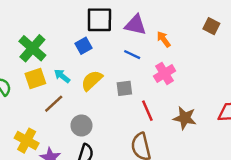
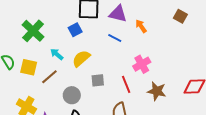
pink cross: (165, 73) -> (142, 64), moved
yellow square: (35, 79) -> (29, 67), moved, turned 30
gray square: (124, 88) -> (98, 80), moved

